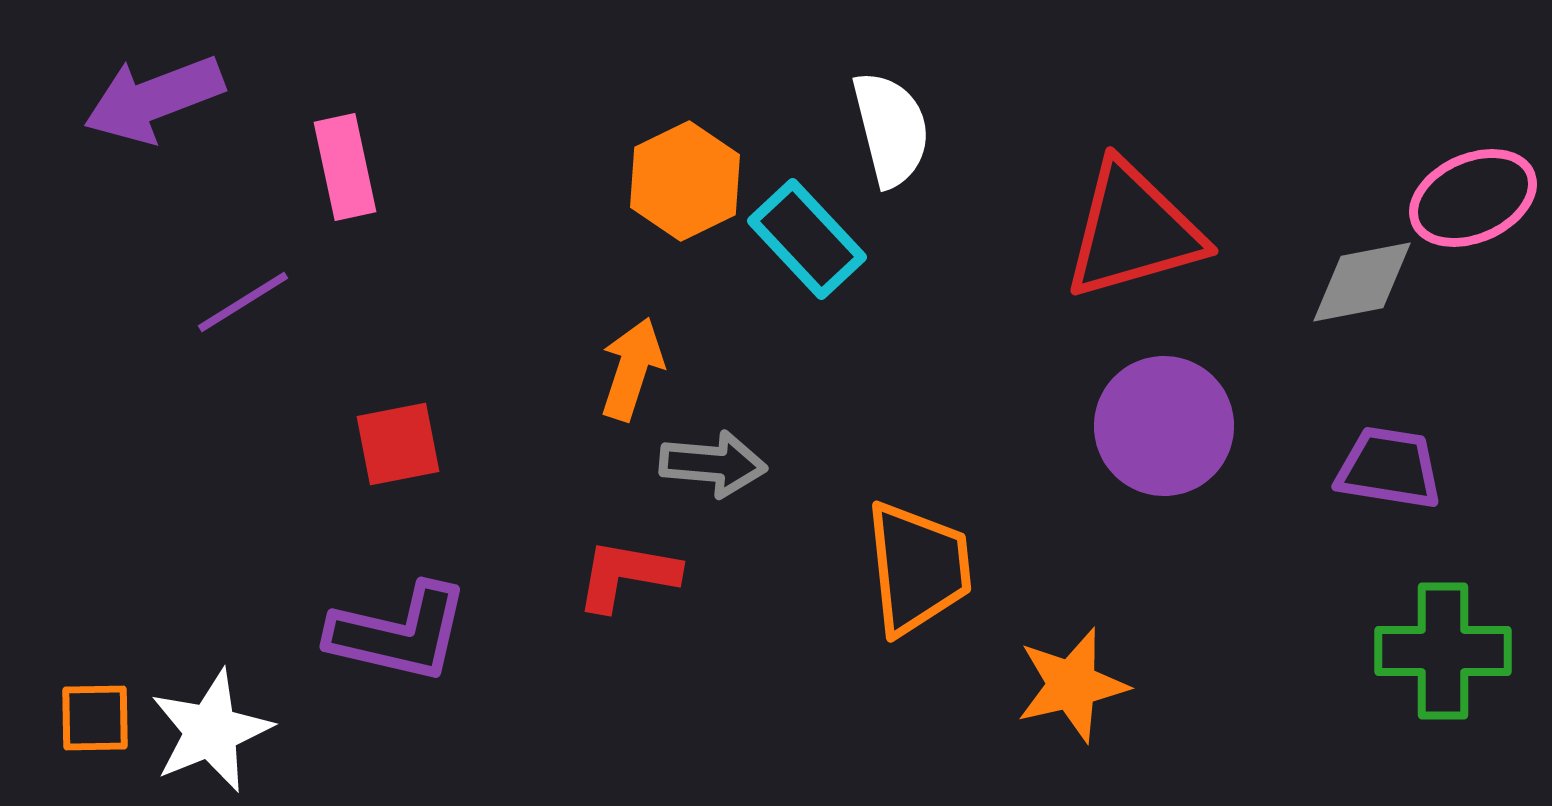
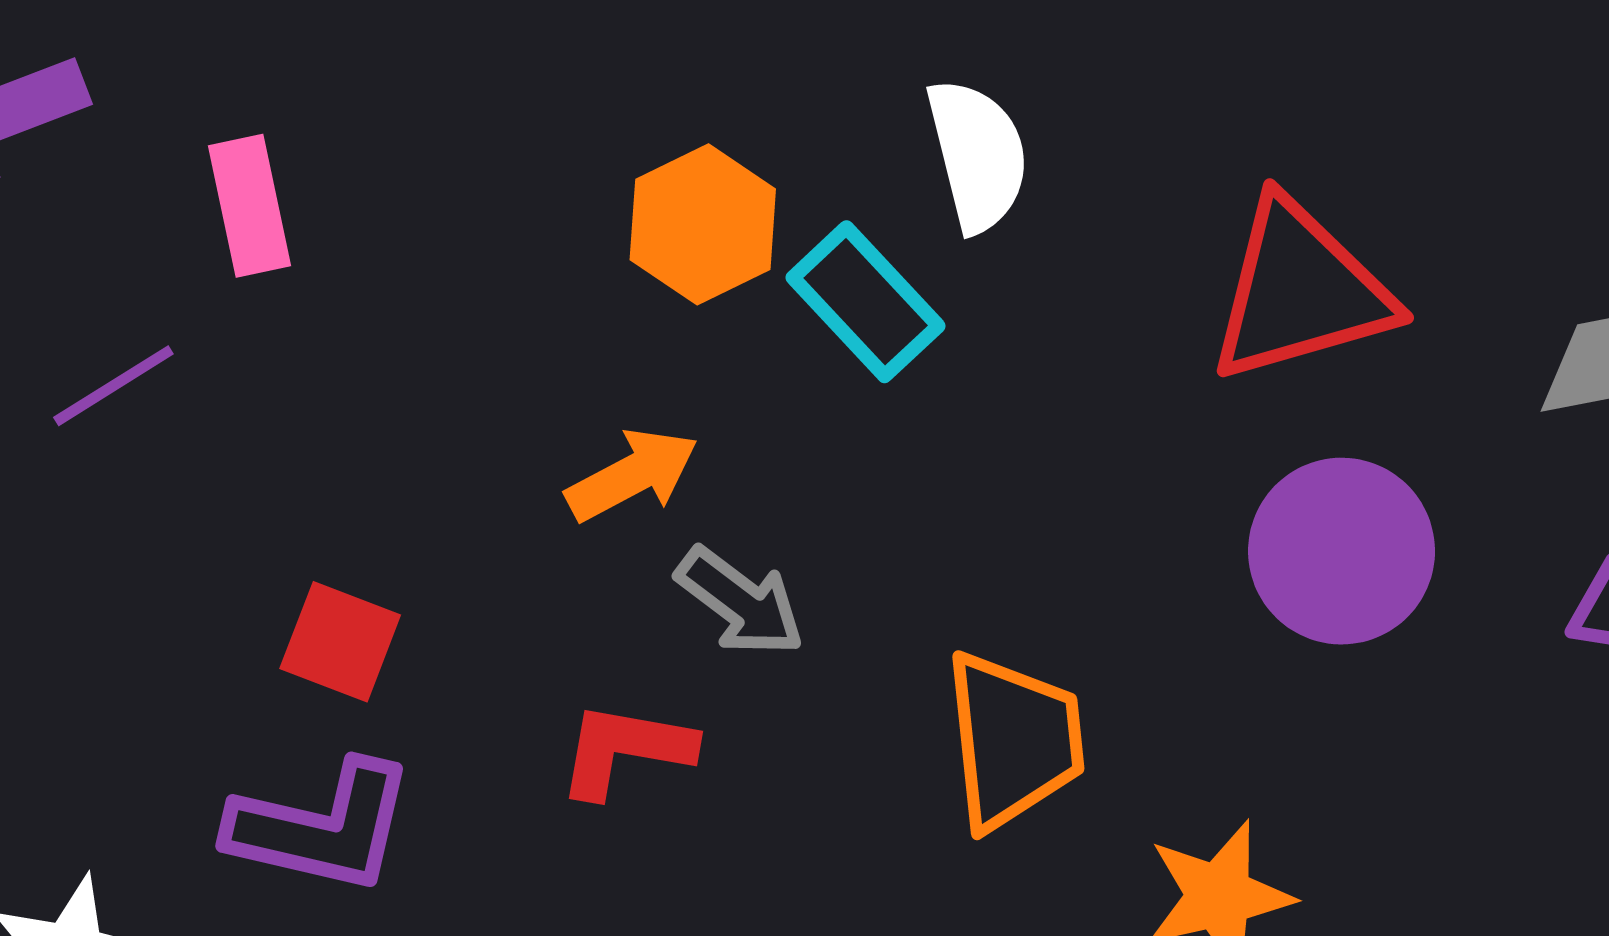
orange arrow: (632, 369) -> (632, 475), turned 44
red square: (398, 444) -> (340, 642), moved, turned 32
gray arrow: (713, 464) -> (740, 602), turned 32

